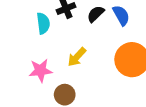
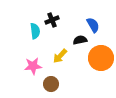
black semicircle: (96, 14) -> (80, 40), moved, turned 32

